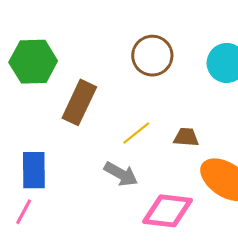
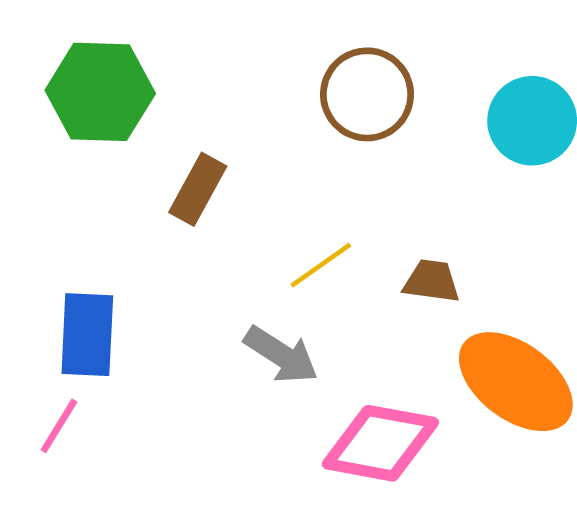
brown rectangle: (79, 102) -> (198, 189), size x0.7

